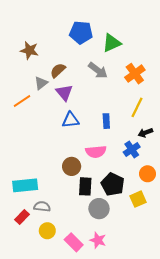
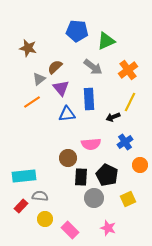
orange line: (22, 101) -> (32, 102), moved
blue rectangle: (106, 121) -> (89, 99), moved, size x1.5
black arrow: (145, 133) -> (113, 117), moved
yellow square: (138, 199) -> (128, 199), moved
pink star: (98, 240) -> (108, 228), moved

